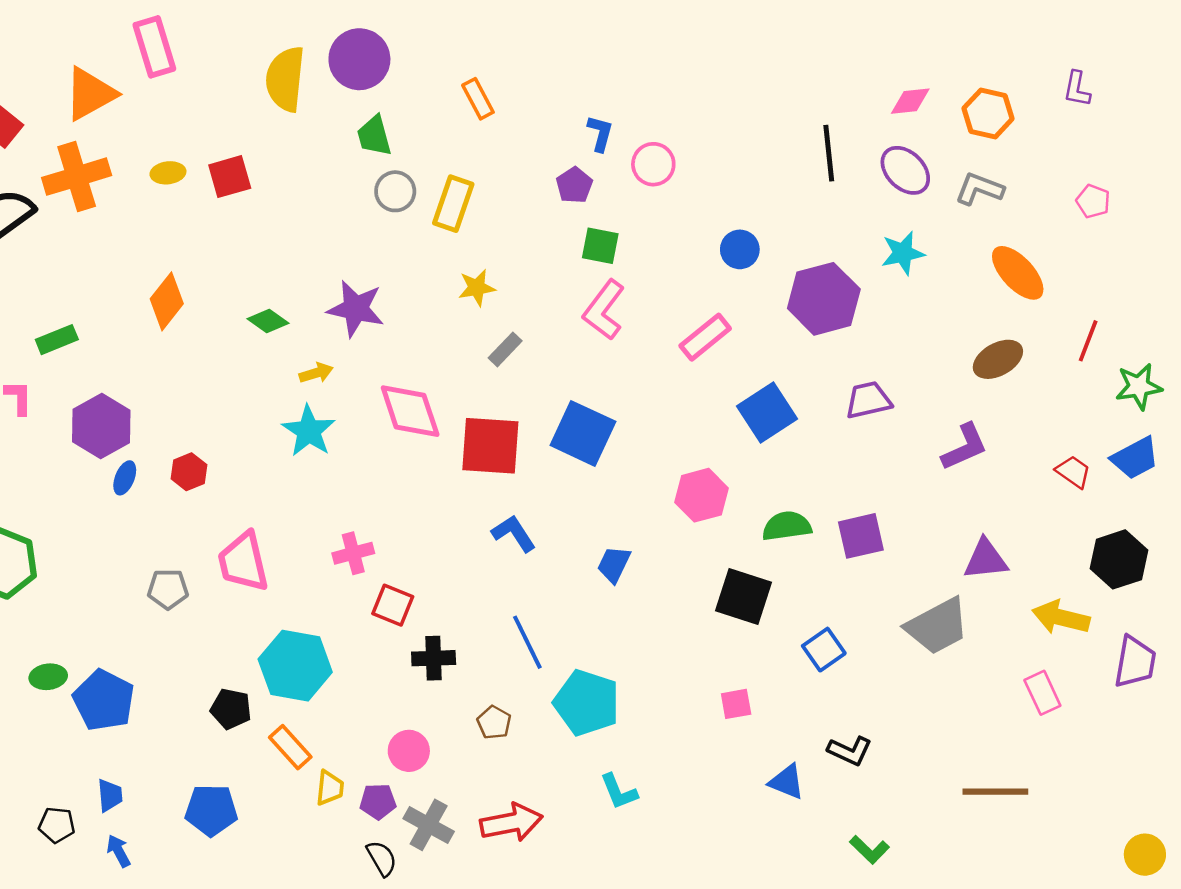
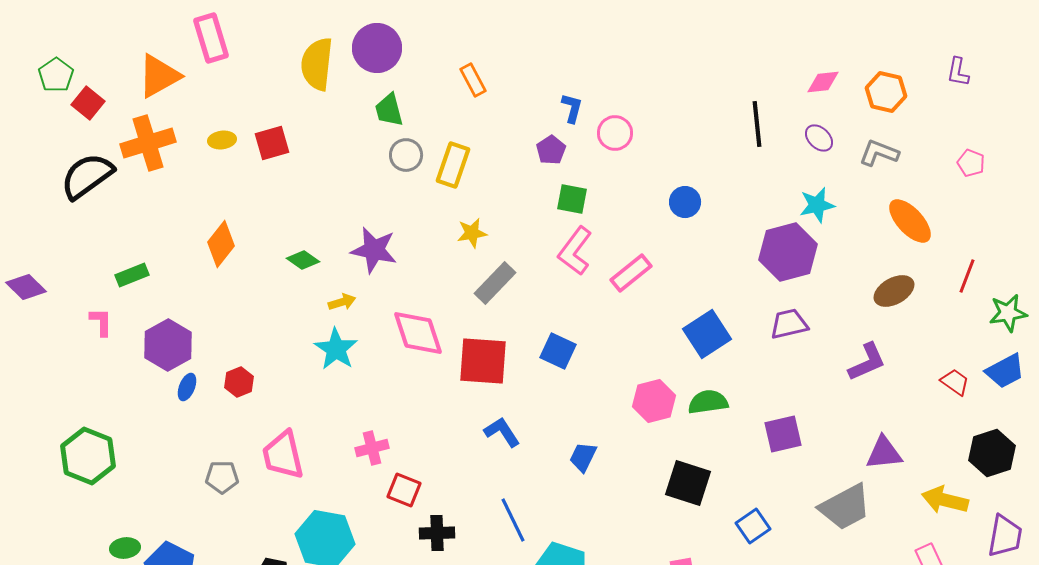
purple ellipse: (905, 170) -> (819, 138), size x0.7
purple hexagon: (824, 299) -> (788, 252), moved
pink rectangle: (705, 337) -> (631, 273), moved
gray rectangle: (505, 349) -> (495, 283), size x1.5
blue square: (583, 433) -> (558, 351), size x0.7
green semicircle: (787, 526) -> (708, 402), moved

